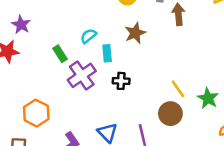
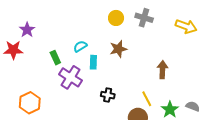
brown arrow: (179, 14) -> (162, 70), moved
purple cross: (82, 75) -> (71, 77), turned -30
black cross: (121, 81) -> (108, 95), moved

